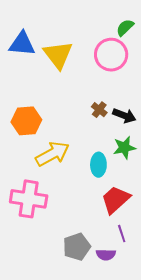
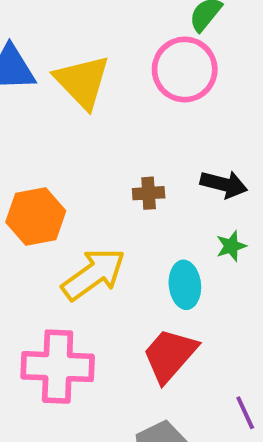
brown cross: (99, 110) -> (149, 193), moved, turned -35
green star: (124, 148) -> (231, 246), size x0.7
red trapezoid: (116, 200) -> (170, 355), moved

